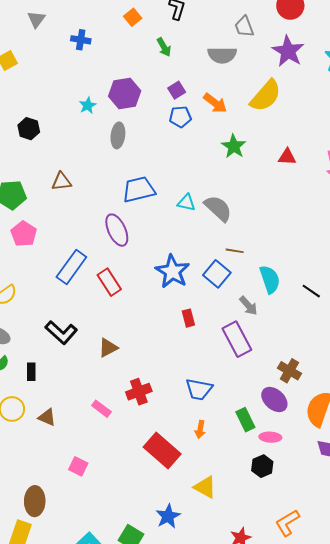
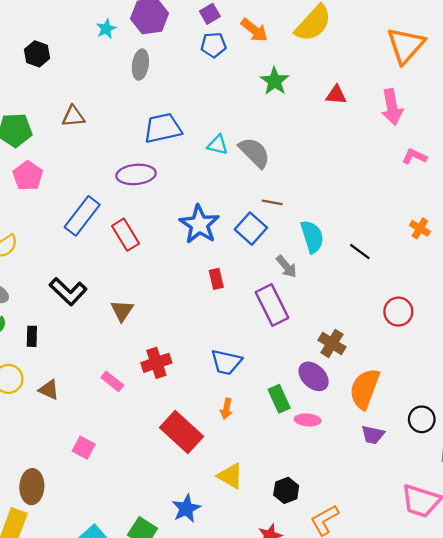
purple ellipse: (117, 230) -> (136, 174), turned -72
brown triangle: (108, 348) -> (122, 311), turned -30
black hexagon: (262, 466) -> (286, 490), moved

